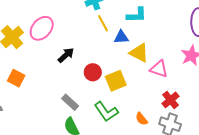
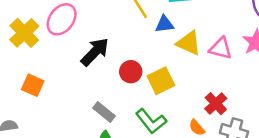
black arrow: (66, 55) -> (95, 52), size x1.4
pink triangle: (159, 69) -> (220, 48), moved
red cross: (171, 100) -> (216, 104), moved

